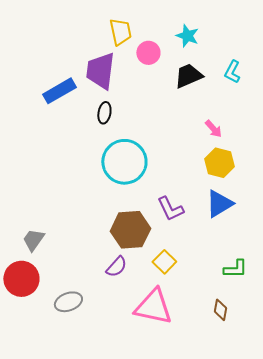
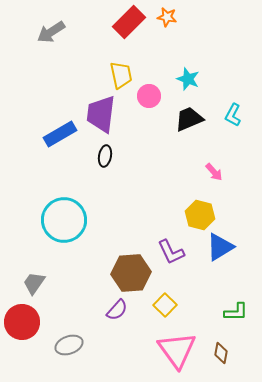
cyan circle: (124, 162) -> (64, 220), moved
yellow hexagon: (219, 163) -> (200, 215), moved
pink triangle: (153, 307) -> (177, 350), moved, turned 42

